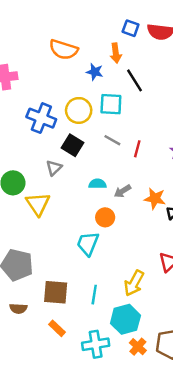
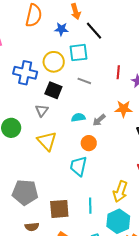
orange semicircle: (63, 50) -> (34, 15), turned -85
red line: (137, 149) -> (118, 72), moved
orange star: (155, 199) -> (124, 109), moved
yellow triangle: (38, 204) -> (47, 141), moved

